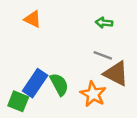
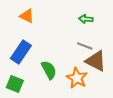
blue rectangle: (35, 83) -> (21, 52), moved

